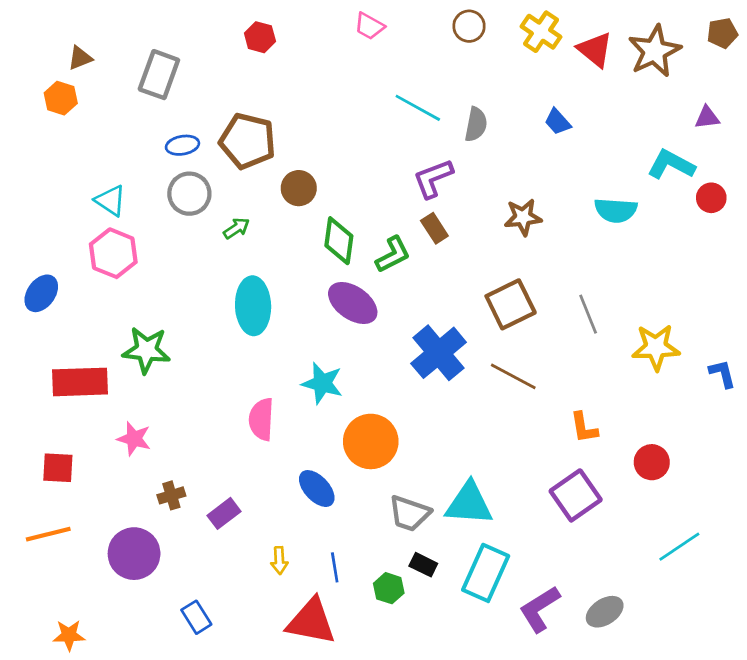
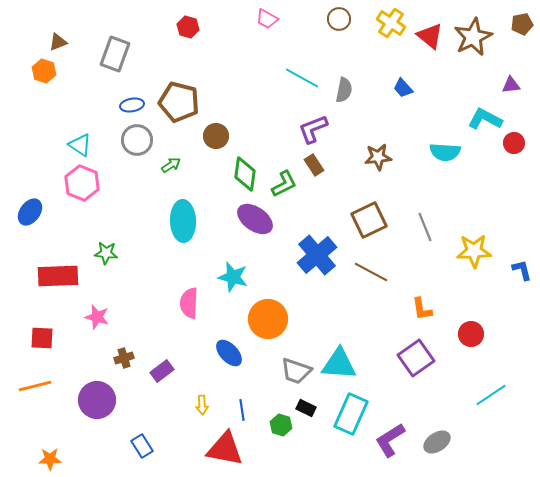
green star: (146, 350) -> (106, 253), size x0.7

